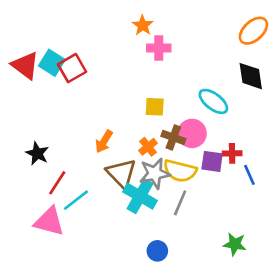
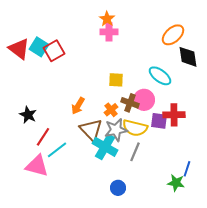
orange ellipse: (253, 31) -> (173, 35), moved
pink cross: (159, 48) -> (109, 32), moved
red cross: (232, 153) -> (174, 115), size x1.5
blue line: (249, 175) -> (187, 169), moved, turned 42

